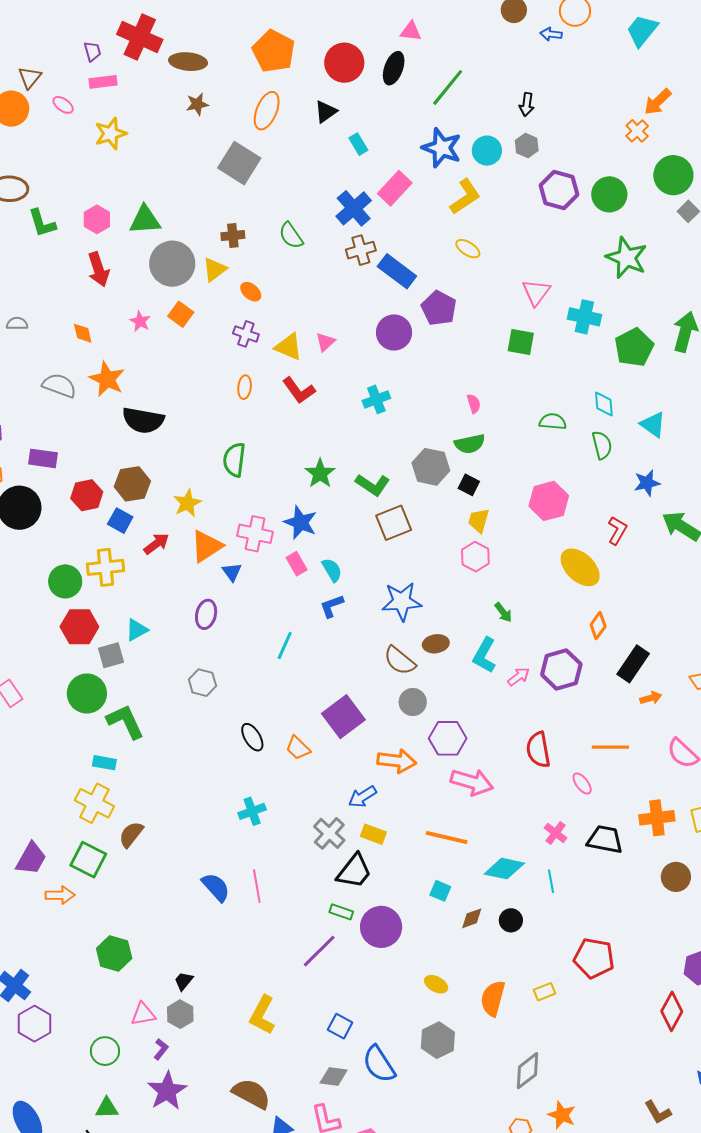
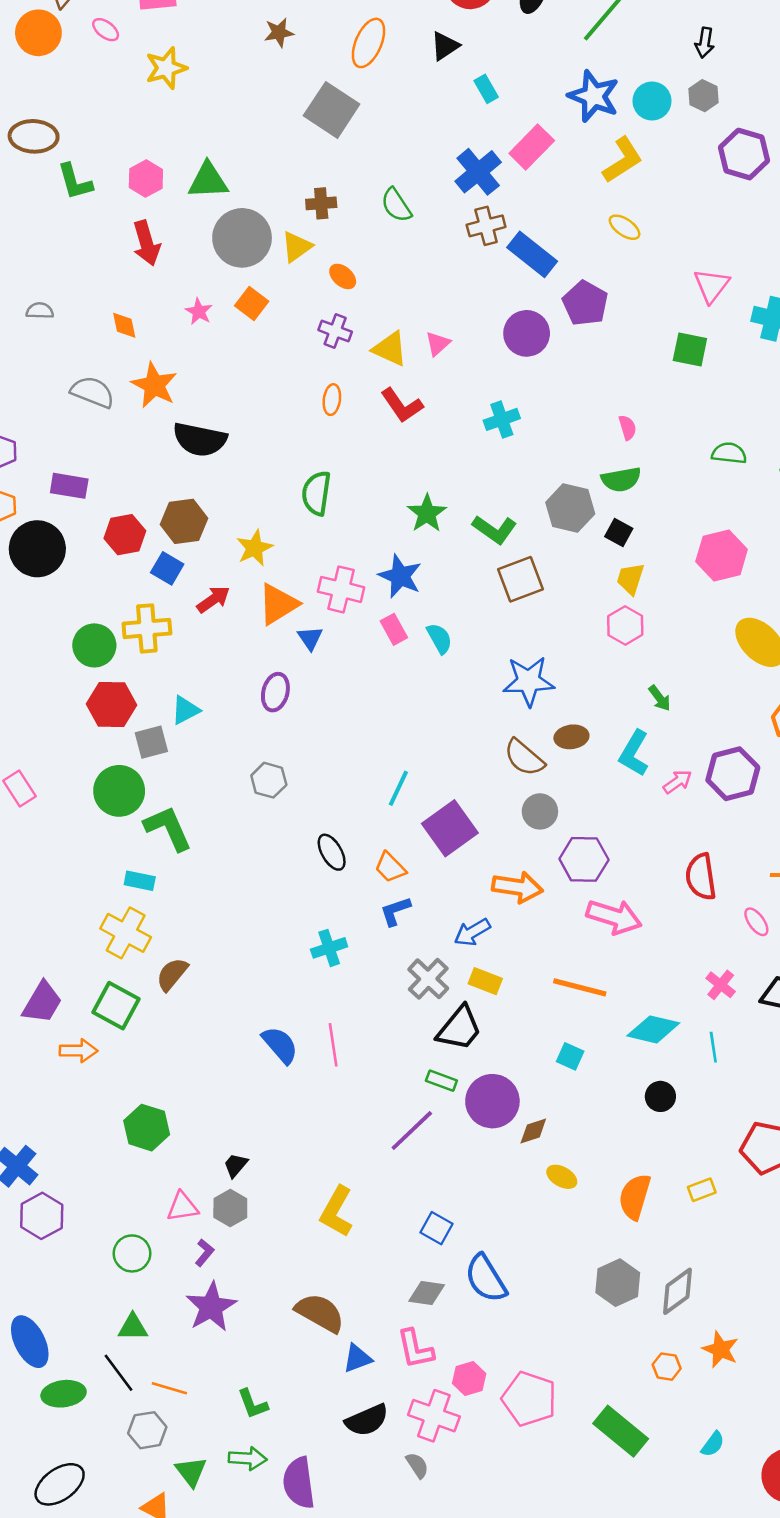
blue L-shape: (332, 606) -> (395, 911), moved
cyan line: (285, 645) -> (398, 788), moved
brown diamond: (472, 918) -> (533, 1131), moved
gray hexagon: (438, 1040) -> (618, 1283), moved

